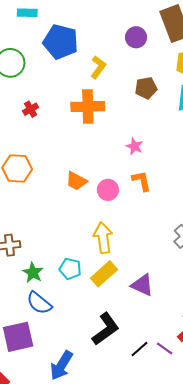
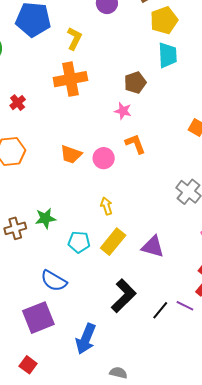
brown pentagon: (146, 88) -> (135, 83), moved
red cross: (31, 109) -> (18, 103), moved
yellow arrow: (103, 238) -> (106, 206), size x0.6
green star: (33, 273) -> (45, 218), moved, turned -30

